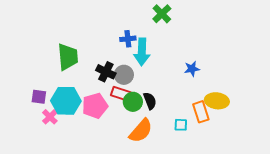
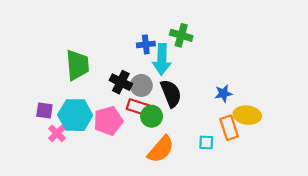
green cross: (162, 14) -> (181, 35), moved, turned -30
blue star: (192, 69) -> (223, 93), moved
black semicircle: (150, 101) -> (171, 93), moved, size x1.4

